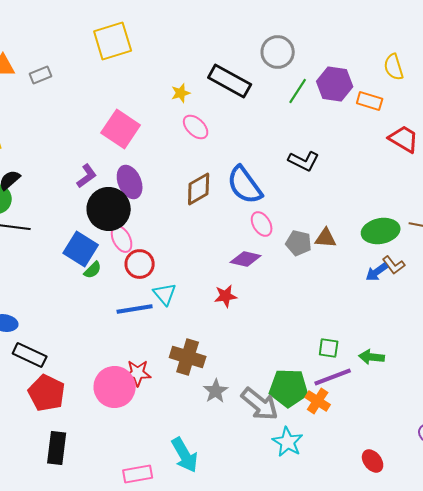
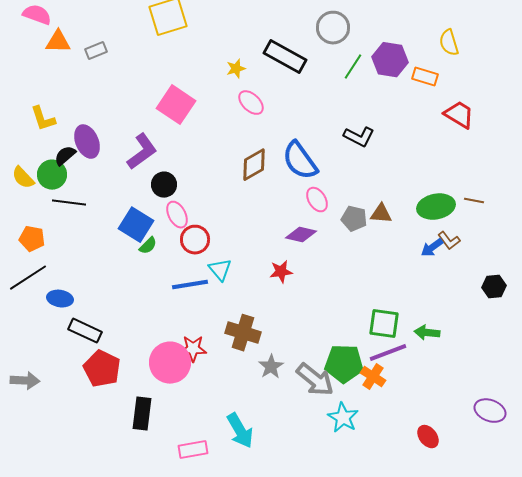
purple L-shape: (87, 176) -> (142, 152), size x1.5
purple ellipse: (130, 182) -> (87, 142), moved
black circle: (109, 209) -> (164, 185), size x0.6
green square: (329, 348) -> (384, 324), size x1.5
black rectangle: (57, 448) -> (142, 414), moved

